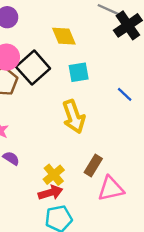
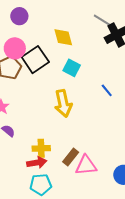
cyan square: (79, 72) -> (72, 68), turned 30
brown rectangle: (93, 166) -> (71, 157), moved
yellow cross: (54, 175) -> (41, 148), turned 30

